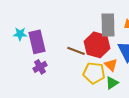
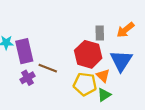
gray rectangle: (108, 25) -> (100, 33), size x0.6
brown line: (76, 51) -> (48, 68), moved

